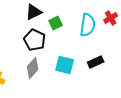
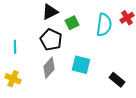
black rectangle: (96, 62) -> (117, 80), moved, turned 63

